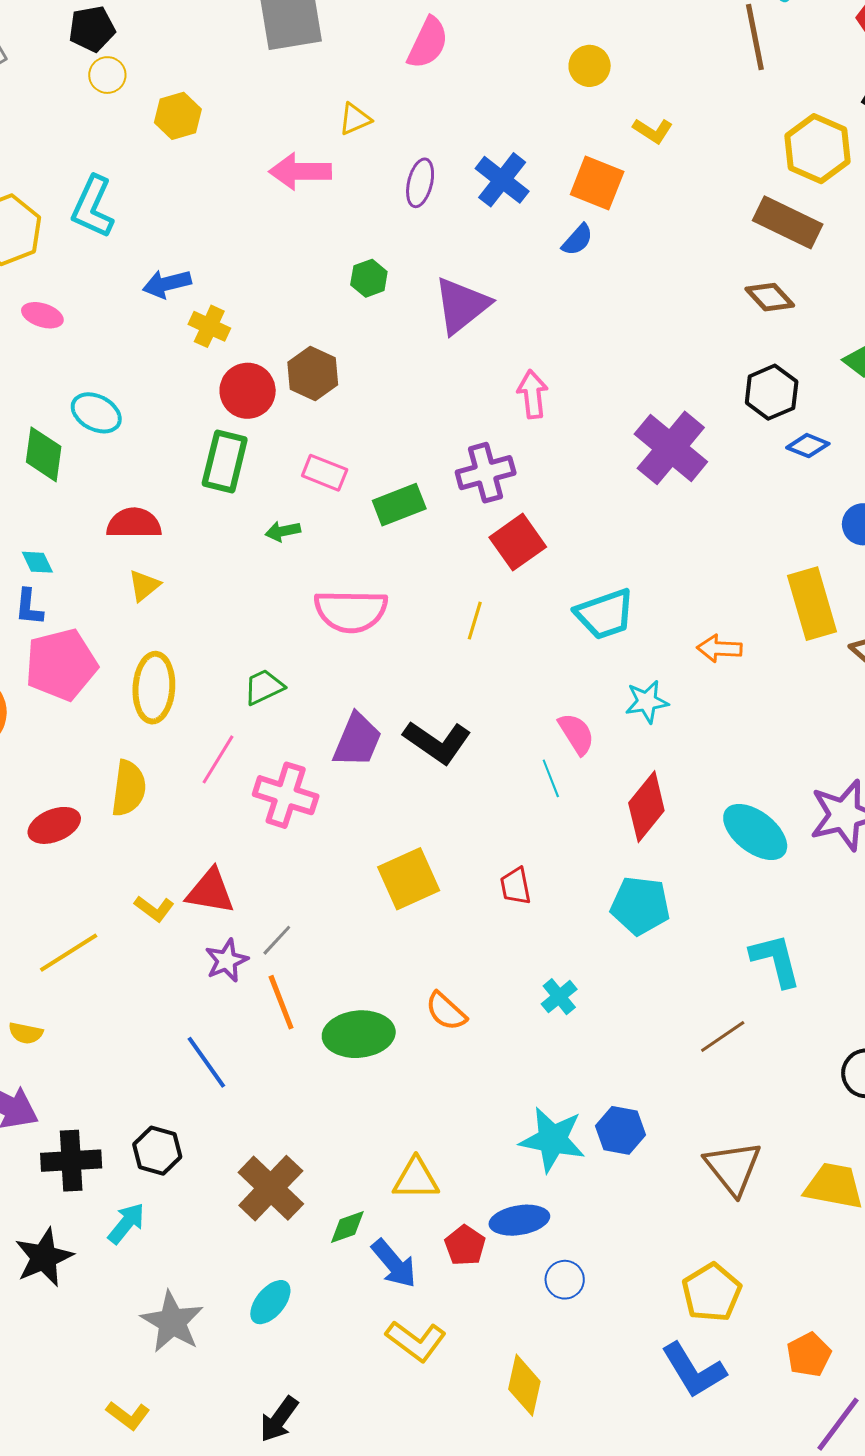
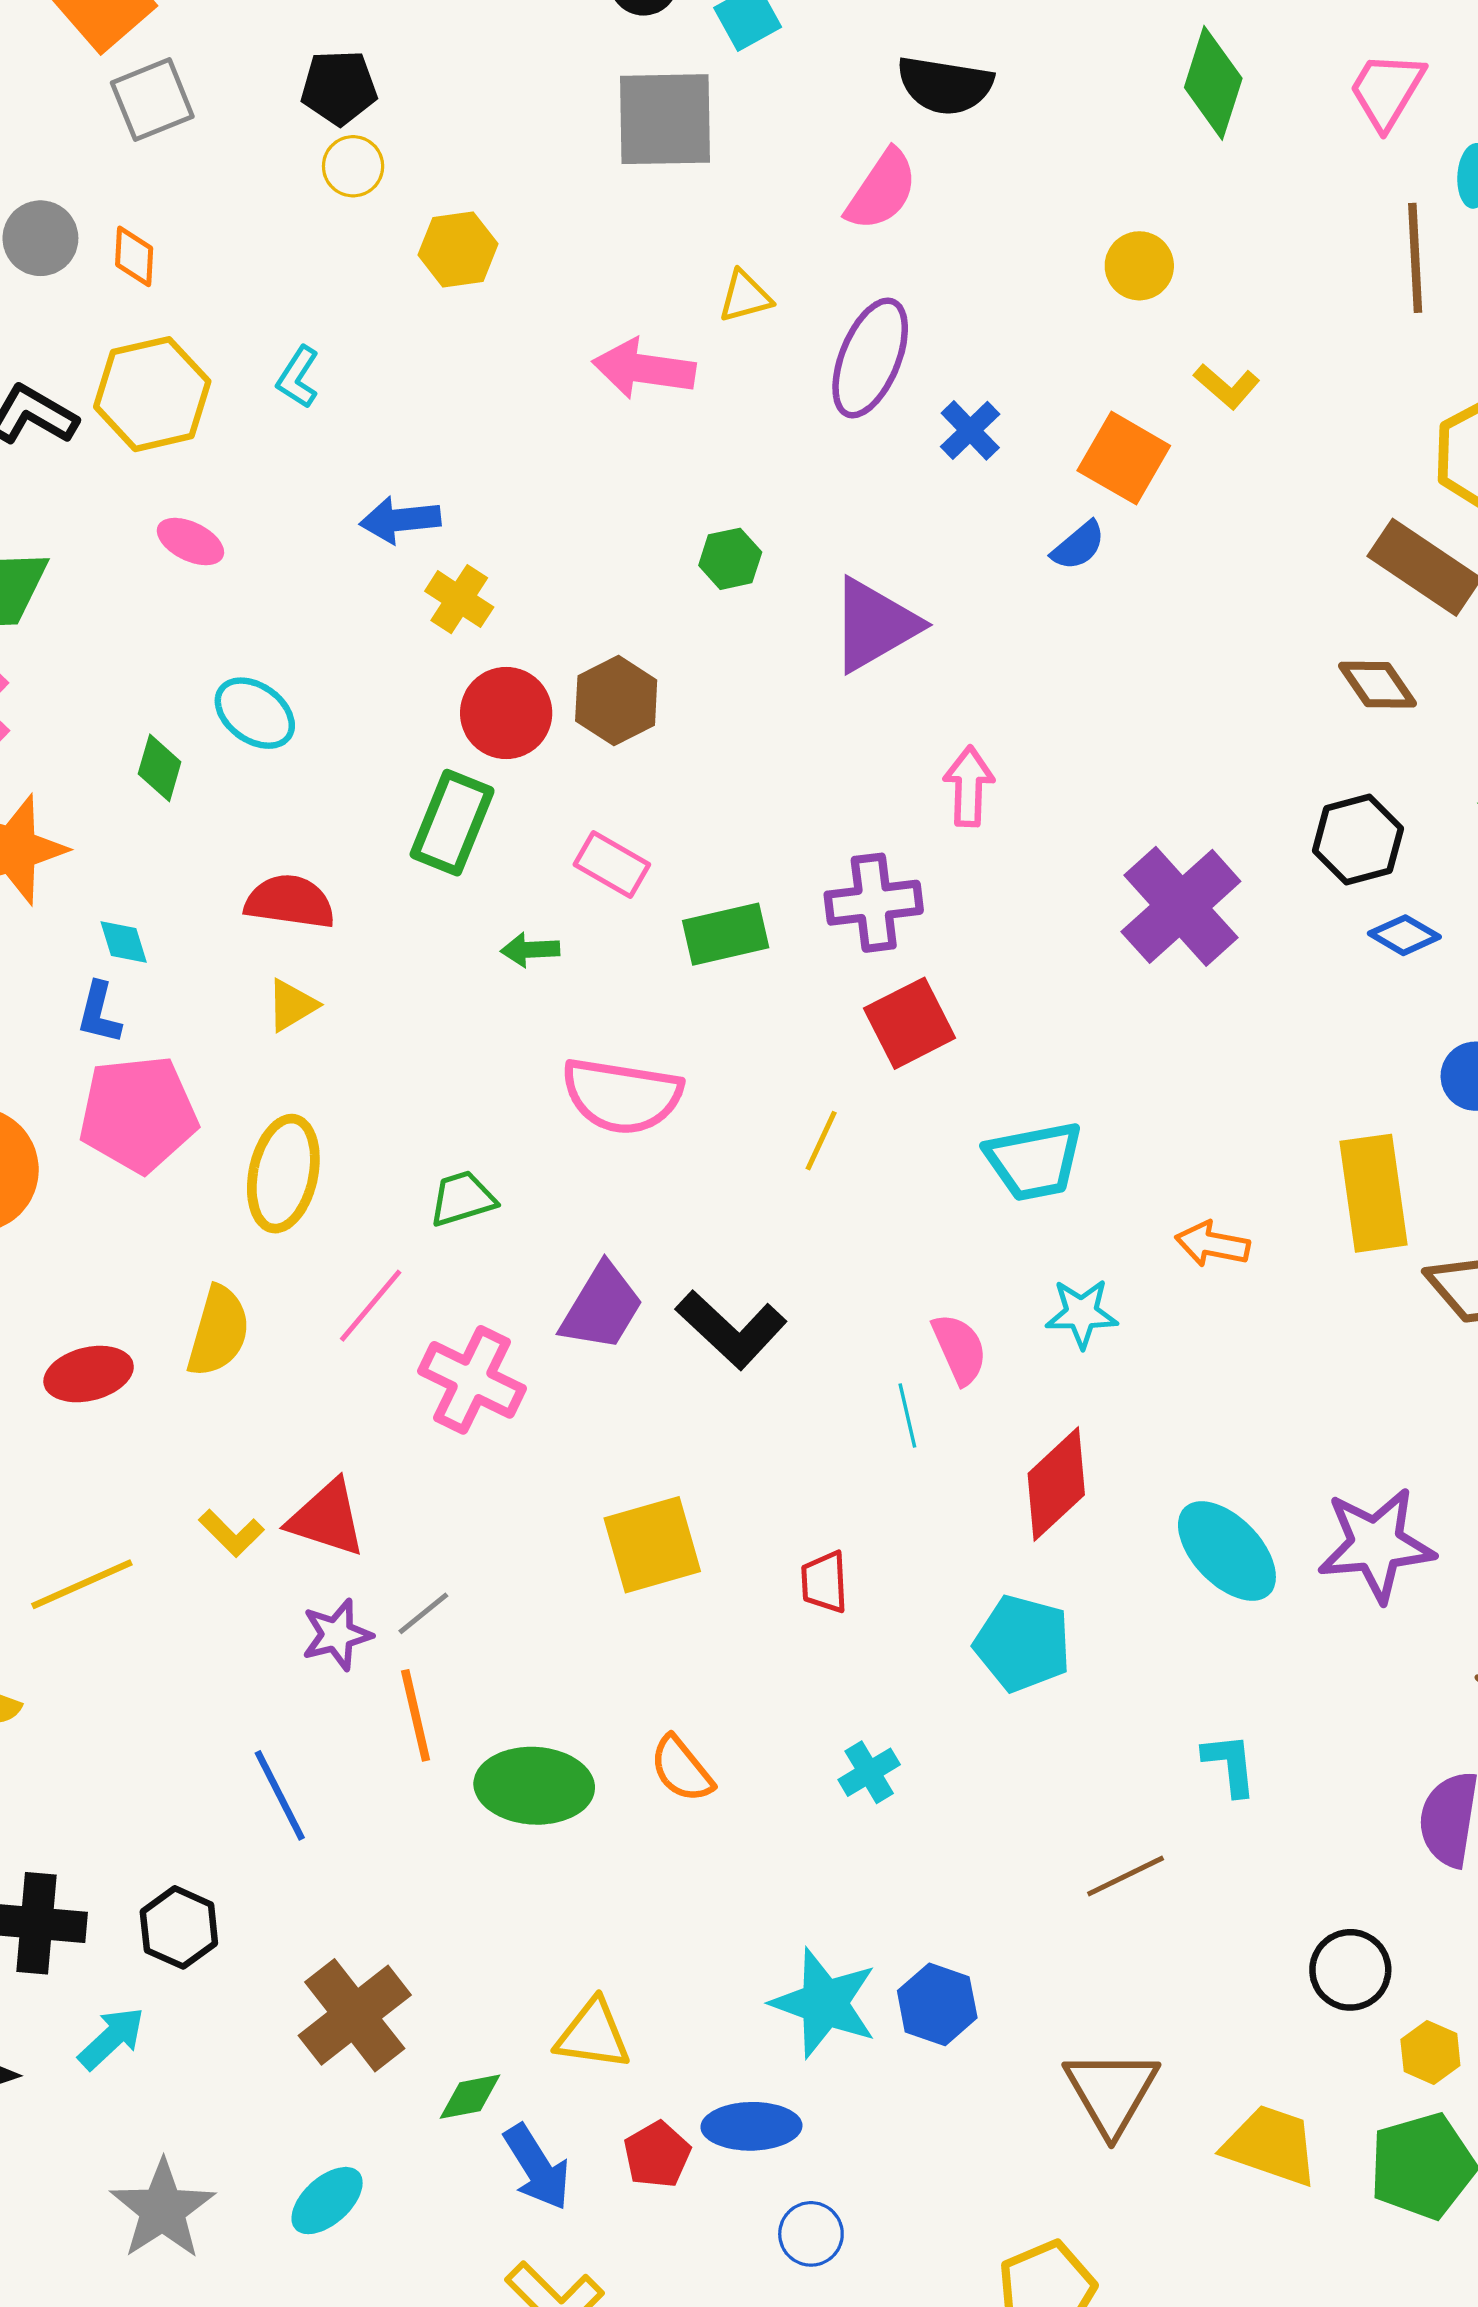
blue cross: (502, 180) -> (970, 430), size x0.7
purple ellipse: (420, 183) -> (870, 358), moved, size x1.5
cyan L-shape: (93, 207) -> (298, 377), size x0.6
green diamond: (44, 454) -> (160, 768), size x0.7
cyan L-shape: (776, 960) -> (1230, 1764), size x0.7

